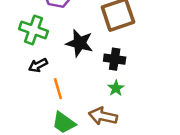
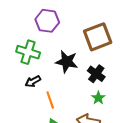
black cross: (115, 59) -> (96, 74), turned 30

